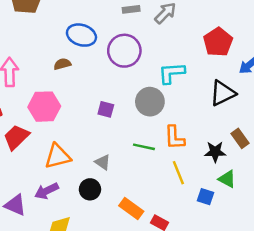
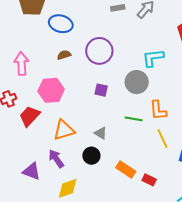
blue ellipse: (81, 35) -> (61, 24), moved
purple circle: (124, 51) -> (99, 51), moved
purple arrow: (47, 191) -> (56, 159), turned 84

